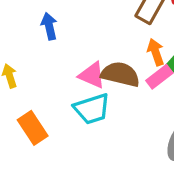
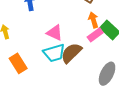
brown semicircle: (120, 74) -> (71, 53), moved, turned -60

